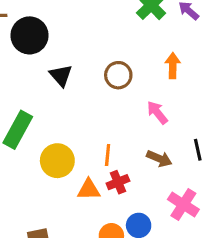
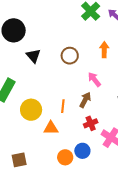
brown arrow: (159, 159) -> (85, 100), moved, turned -84
red cross: (118, 182) -> (91, 123), moved

